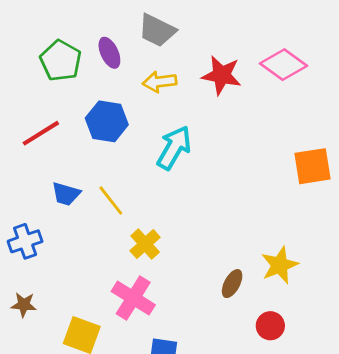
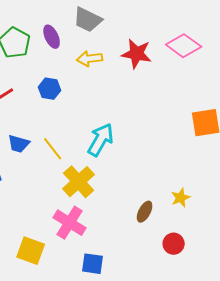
blue hexagon: (107, 121) -> (50, 89), size x0.7
cyan arrow: (174, 148) -> (101, 140), moved
yellow cross: (145, 244) -> (79, 182), size x1.4
yellow star: (280, 265) -> (181, 198), size x0.7

